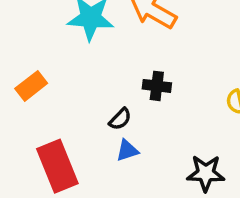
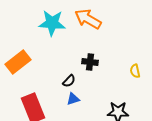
orange rectangle: (31, 86) -> (18, 62), size x1.4

